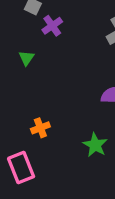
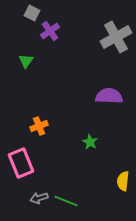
green star: (95, 145) -> (90, 142), size x0.7

